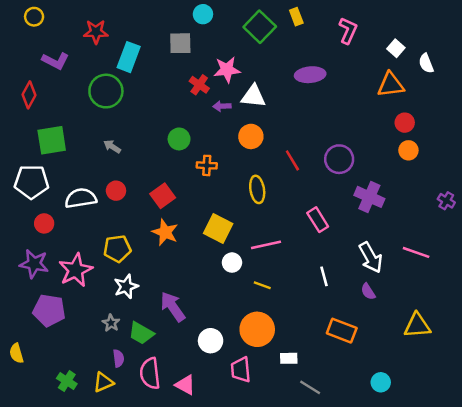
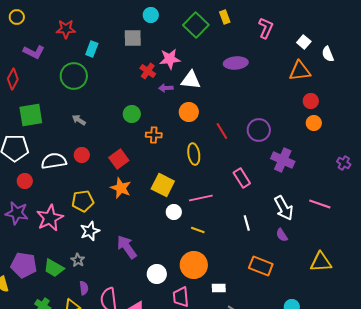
cyan rectangle: (129, 57) -> (92, 49), size x0.7
purple pentagon: (49, 310) -> (24, 265), moved
green trapezoid: (141, 333) -> (54, 268), moved

